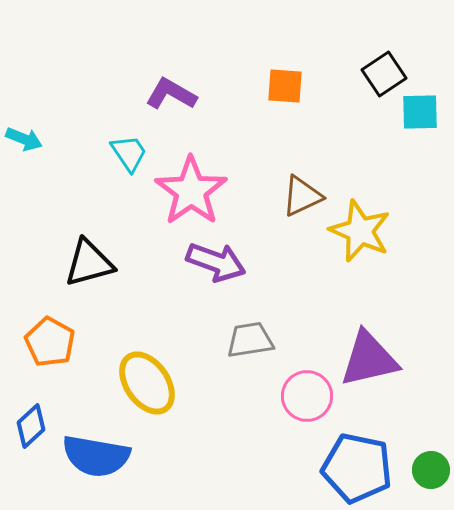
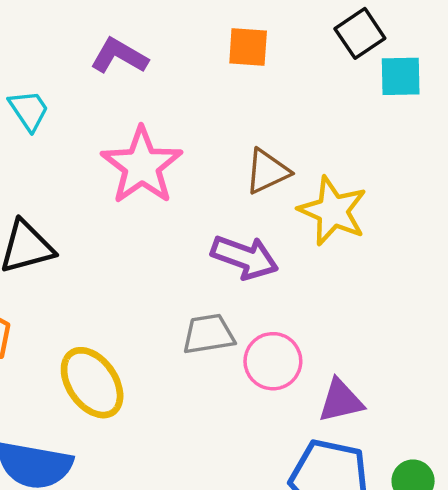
cyan trapezoid: (129, 153) -> (29, 110), moved
purple arrow: (216, 262) -> (245, 257), moved
purple triangle: (369, 359) -> (341, 401), moved, size x0.7
pink circle: (307, 396) -> (273, 361), moved

